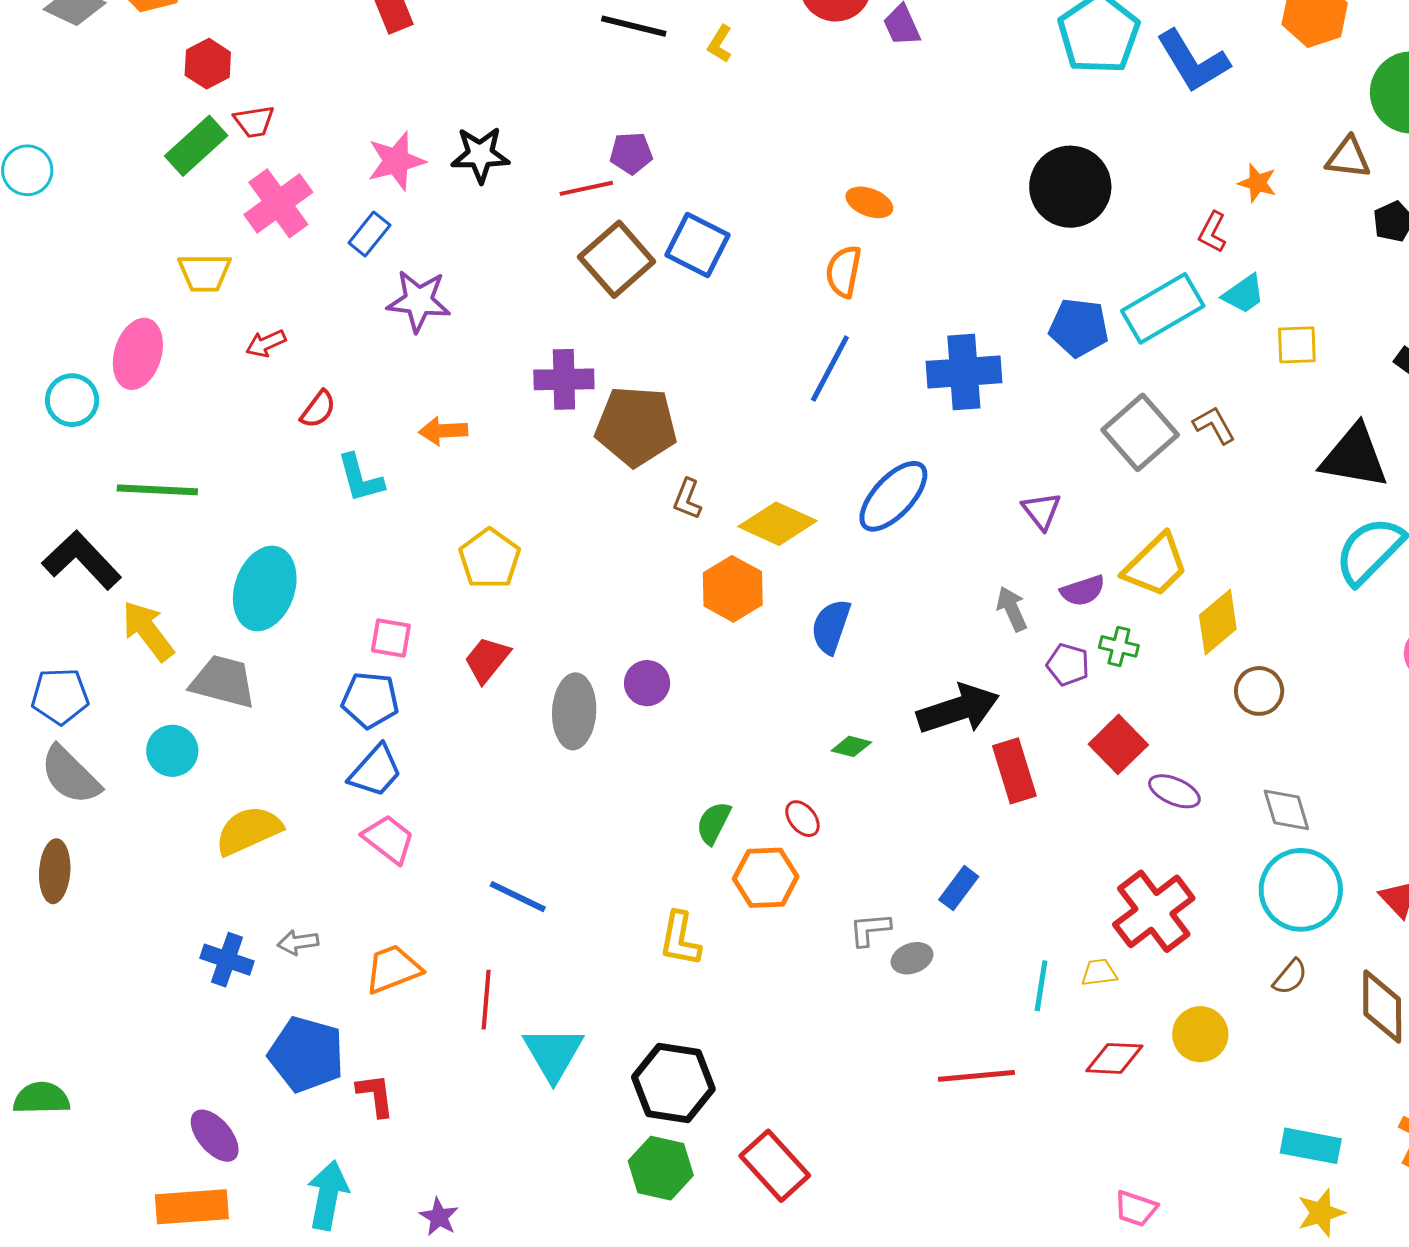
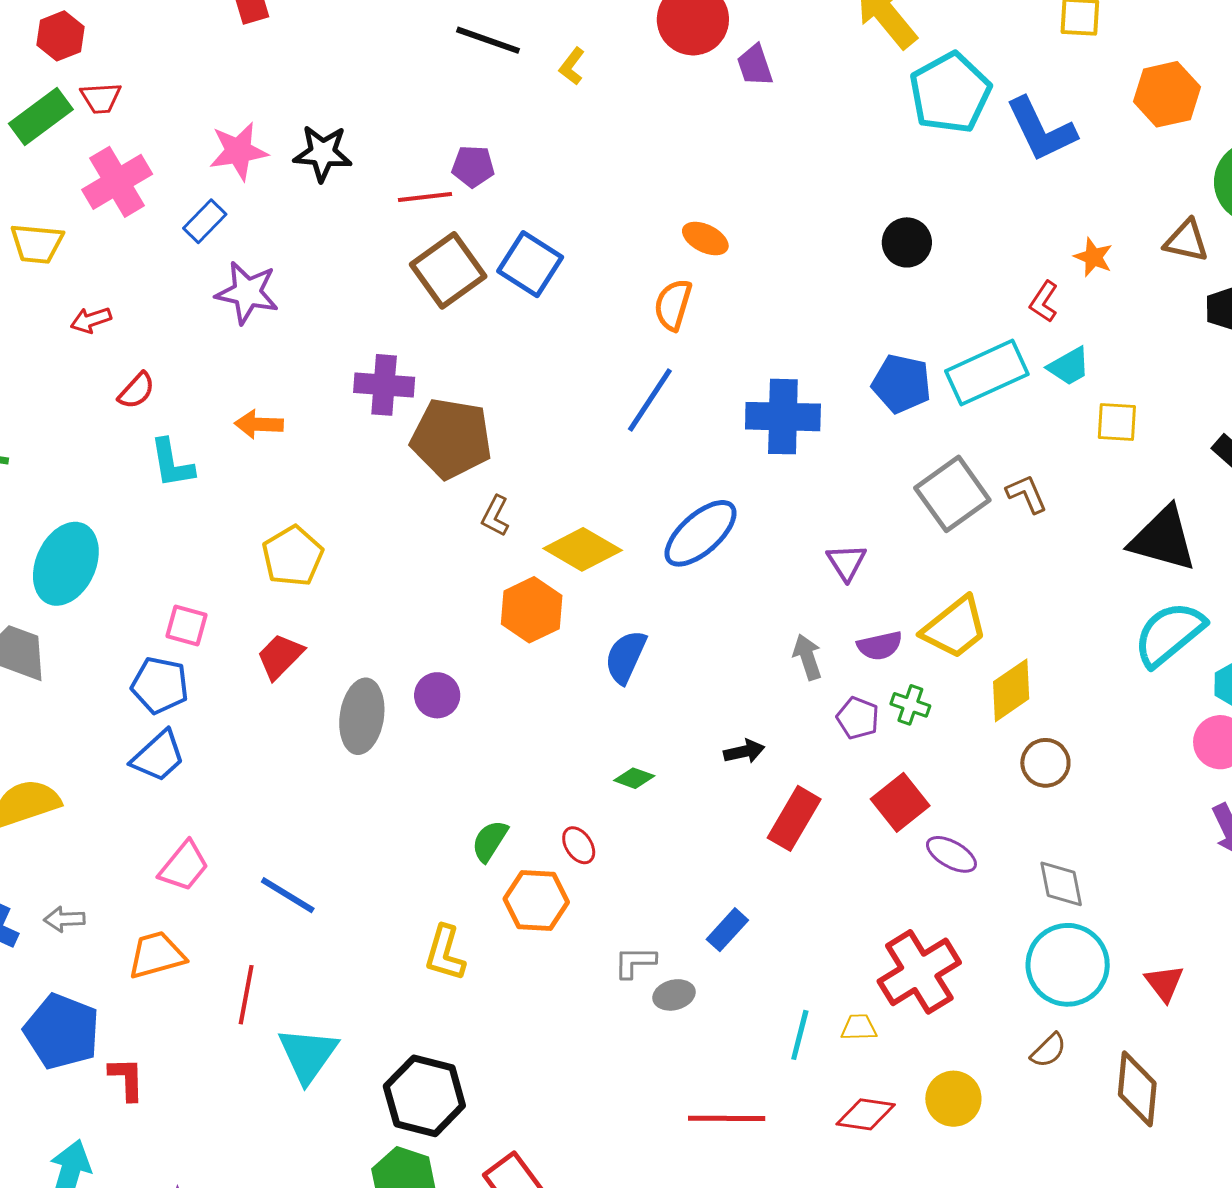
black circle: (1070, 187) -> (907, 242), size x0.6
black arrow: (958, 709) -> (744, 751), size x0.5
red rectangle: (1014, 771) -> (794, 818), turned 42
pink trapezoid: (389, 839) -> (184, 866), moved, turned 86

